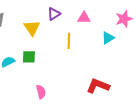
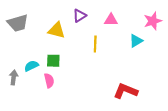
yellow triangle: (32, 28) -> (56, 30), turned -42
pink semicircle: (41, 92) -> (49, 81), moved

